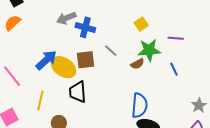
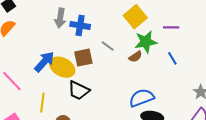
gray arrow: (66, 18) -> (60, 18), turned -54
yellow square: (141, 24) -> (135, 17), size x1.6
black trapezoid: (78, 92) -> (79, 90), turned -55
blue semicircle: (140, 105) -> (142, 98), turned -110

